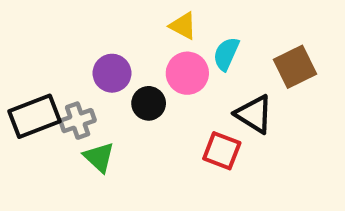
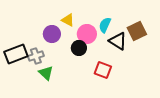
yellow triangle: (183, 26) -> (68, 20), moved
black circle: (149, 103) -> (79, 48), moved
black triangle: (254, 114) -> (118, 41), moved

